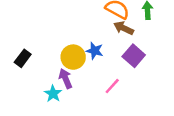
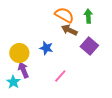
purple square: (134, 56) -> (89, 46), moved
yellow circle: (73, 57) -> (19, 53), moved

